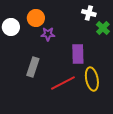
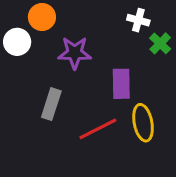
orange circle: (36, 18) -> (42, 17), moved
purple star: (48, 34) -> (75, 53), size x1.5

